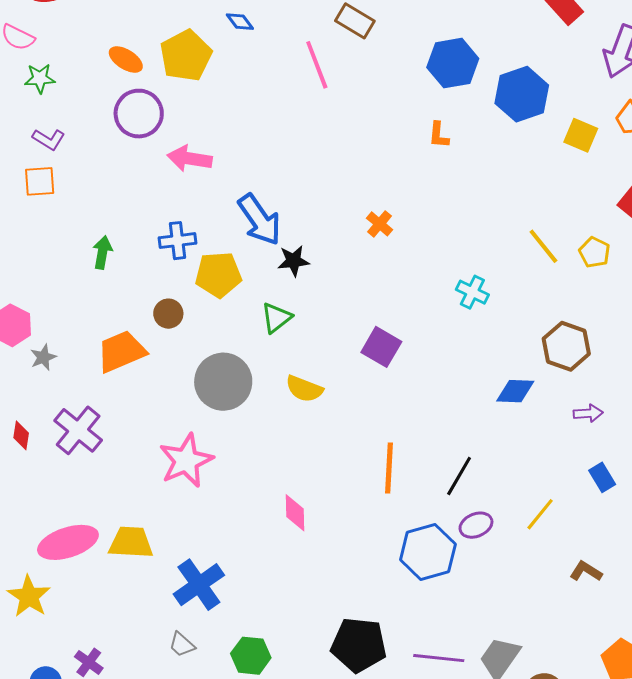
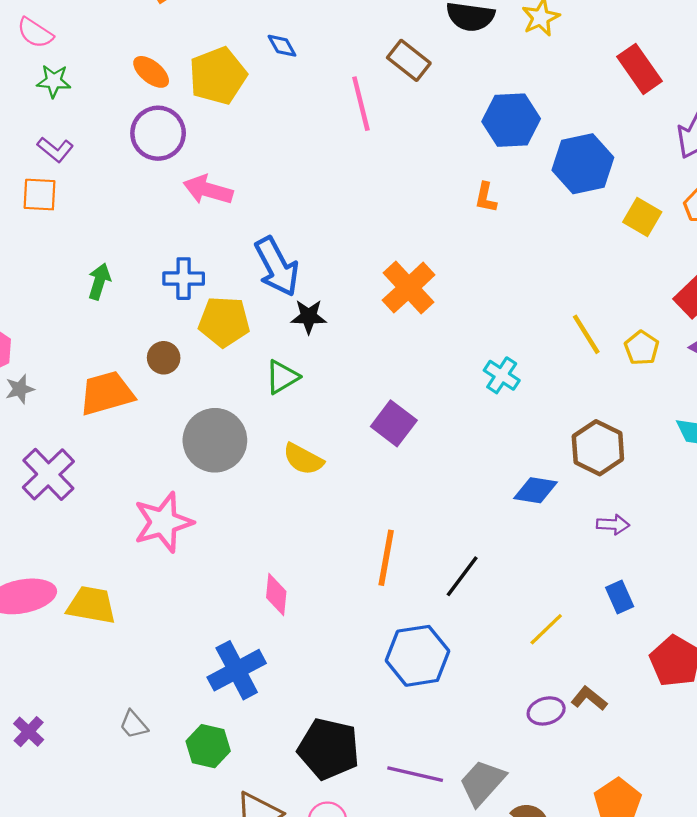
orange cross: (380, 224) -> (409, 288), size x1.8
purple ellipse: (476, 525) -> (546, 711), moved
blue cross: (199, 585) -> (237, 670), moved

